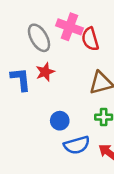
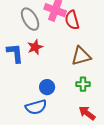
blue semicircle: (77, 145) -> (36, 107), moved

